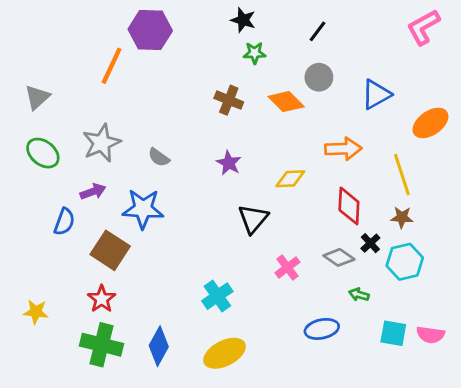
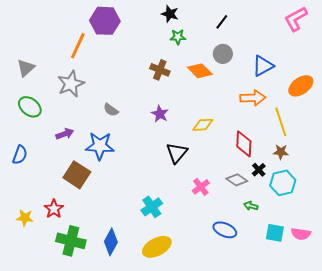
gray star: (102, 143) -> (71, 84), moved
orange arrow: (343, 149) -> (253, 98), moved
blue semicircle: (64, 222) -> (20, 155), moved
red star: (102, 299) -> (54, 209), moved
blue ellipse: (322, 329) -> (225, 230), turned 35

